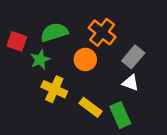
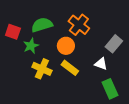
gray rectangle: (133, 57) -> (114, 44), moved
yellow rectangle: (91, 107) -> (70, 68), moved
green rectangle: (120, 115) -> (110, 89), moved

